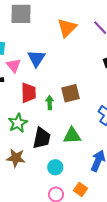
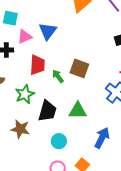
pink triangle: (14, 65) -> (25, 37), turned 42
brown square: (70, 93) -> (79, 68), turned 30
green arrow: (50, 103) -> (58, 76), turned -40

